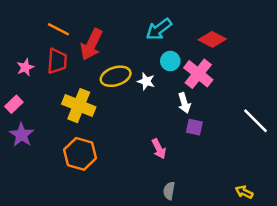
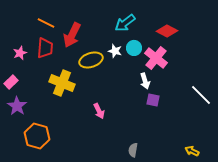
white star: (146, 81) -> (115, 51), moved
pink arrow: (159, 149) -> (99, 111), moved
orange hexagon: (80, 154) -> (37, 136), moved

